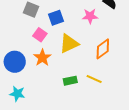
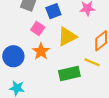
yellow line: (94, 79) -> (92, 62), moved
green rectangle: (70, 81) -> (69, 74), size x1.5

